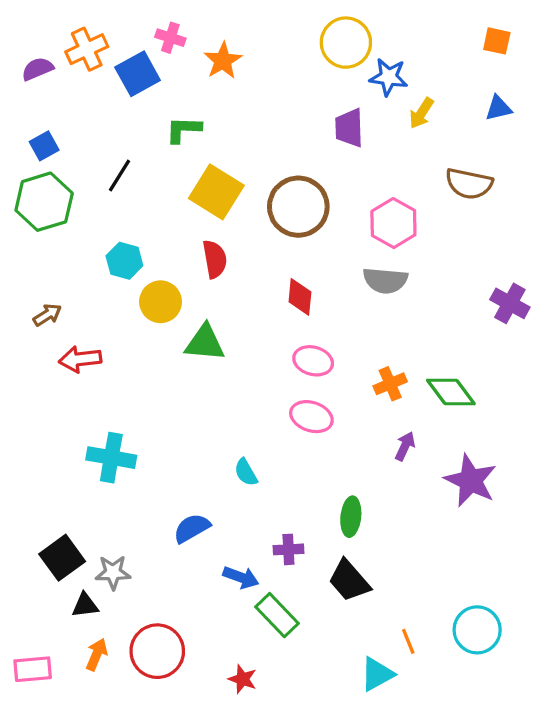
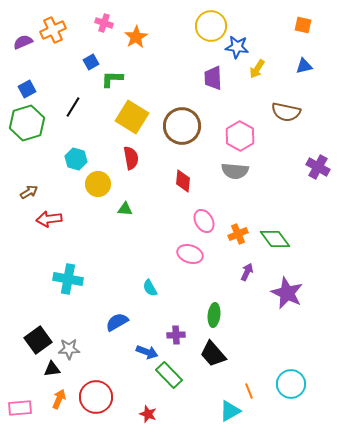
blue square: (138, 74) -> (91, 62), moved, size x0.6
purple cross: (510, 303) -> (318, 167), moved
green triangle: (205, 343) -> (125, 209), size x0.6
pink ellipse: (313, 361) -> (204, 221), moved, turned 45

